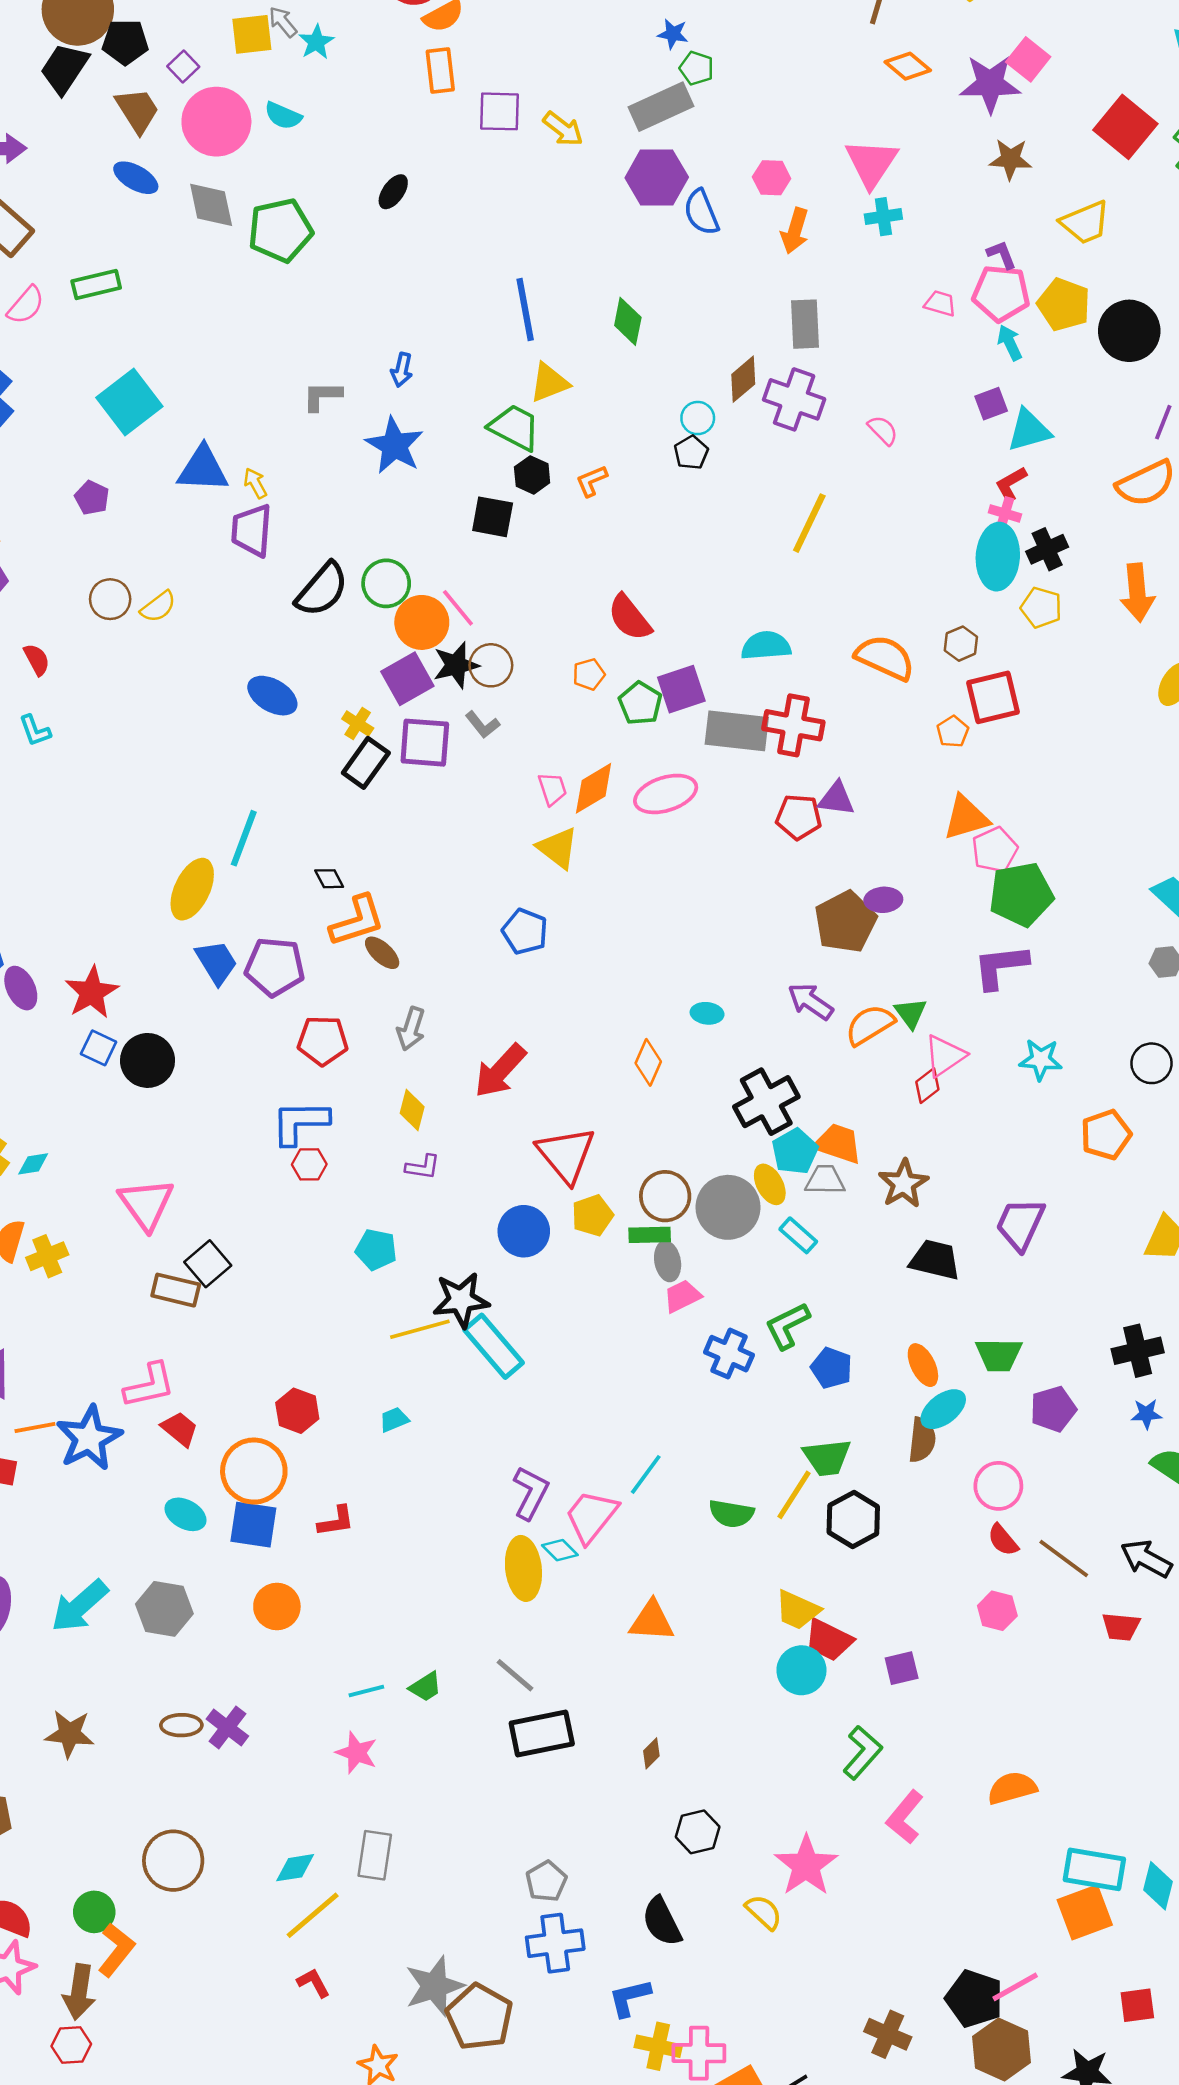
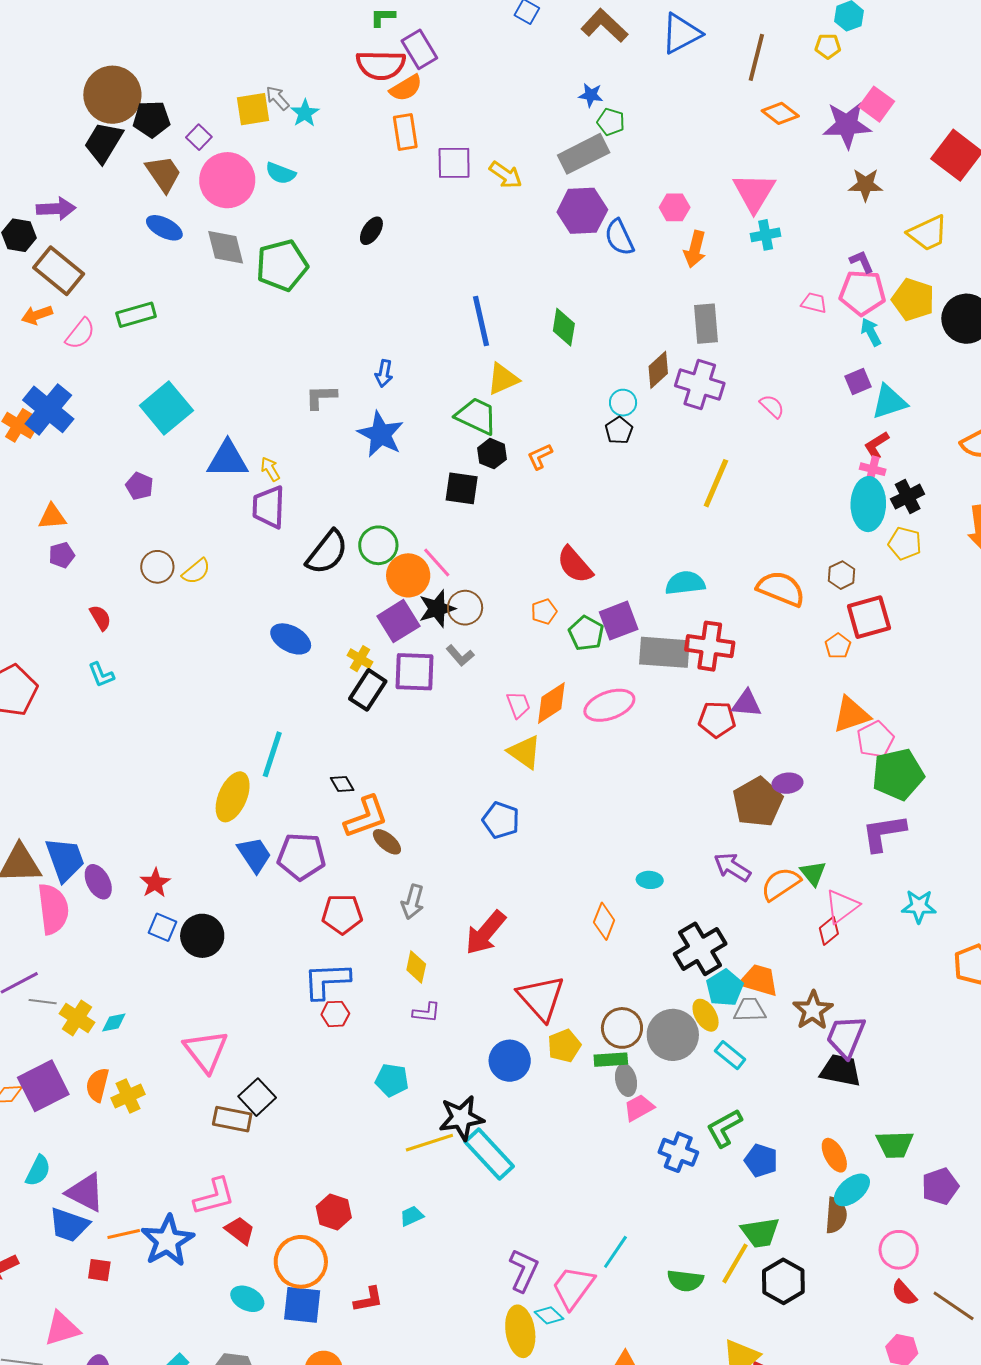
red star: (92, 992) -> (155, 883), size x0.7
purple trapezoid: (1020, 1224) -> (846, 1037), moved

